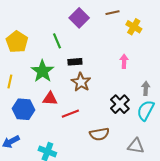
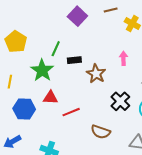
green line: (57, 41) -> (56, 49), moved, turned 49
brown star: (81, 82) -> (96, 74), moved
brown semicircle: (99, 134) -> (101, 132), turned 30

